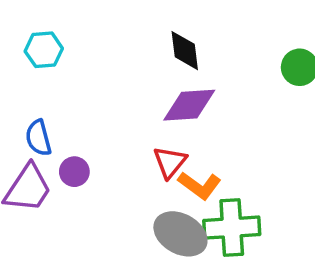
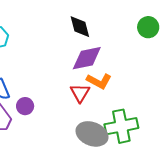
orange L-shape: (200, 185) -> (99, 81), moved

